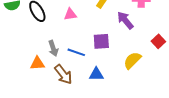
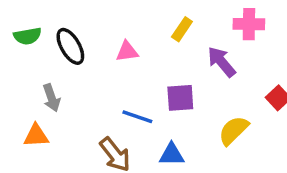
gray arrow: (53, 48) -> (52, 98), moved
orange triangle: (37, 63) -> (36, 136), moved

